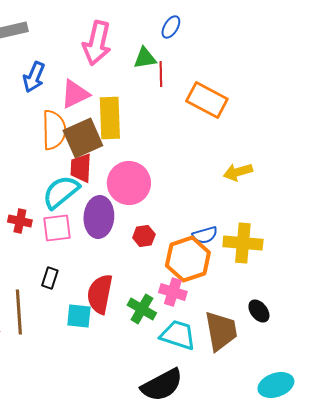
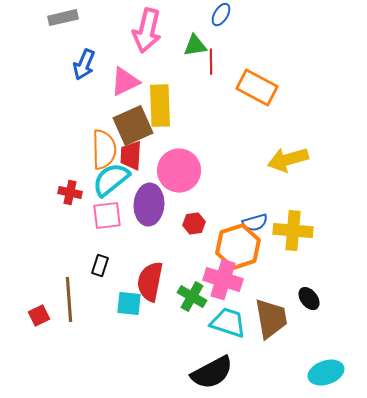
orange semicircle: (54, 130) -> (104, 150), moved
yellow arrow: (238, 172) -> (288, 160), size x1.4
red cross: (20, 221) -> (70, 193), moved
pink cross: (173, 292) -> (223, 280), size x1.4

